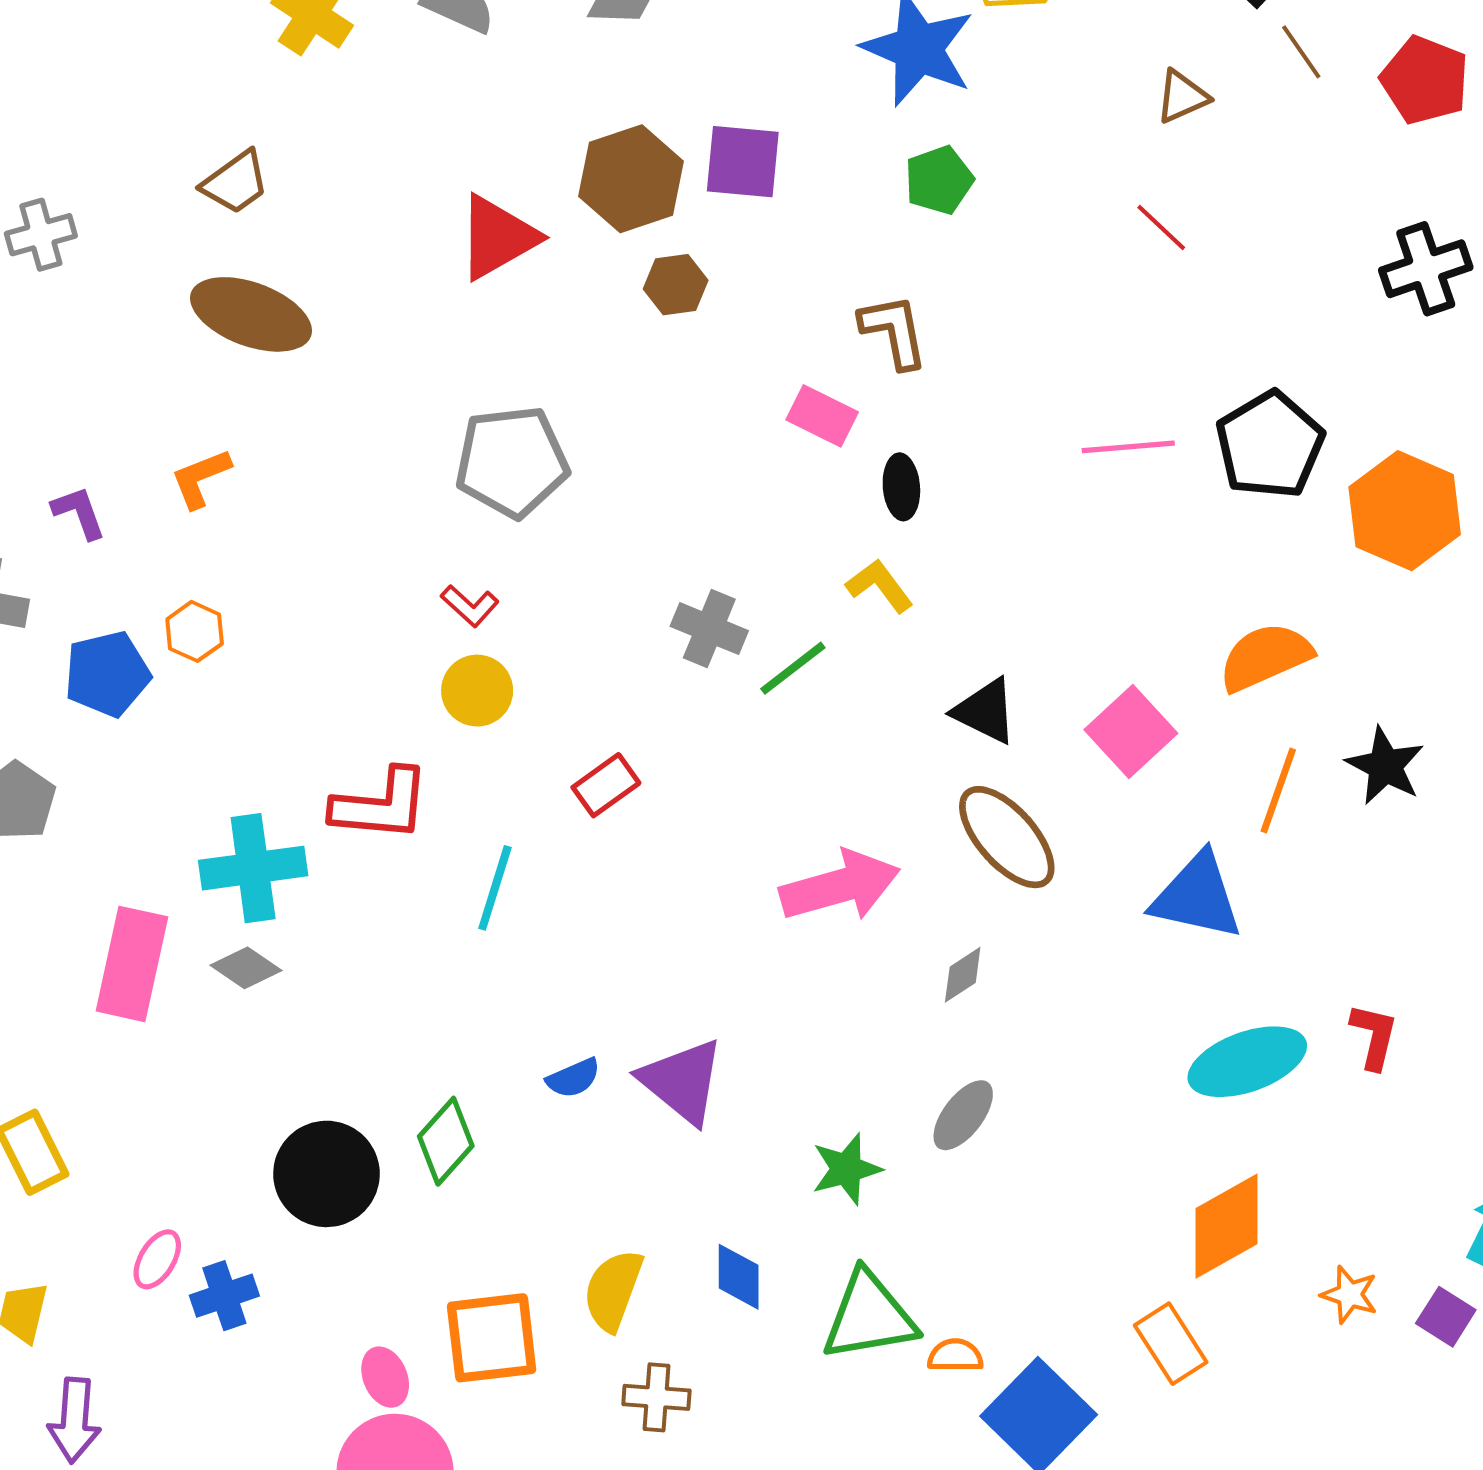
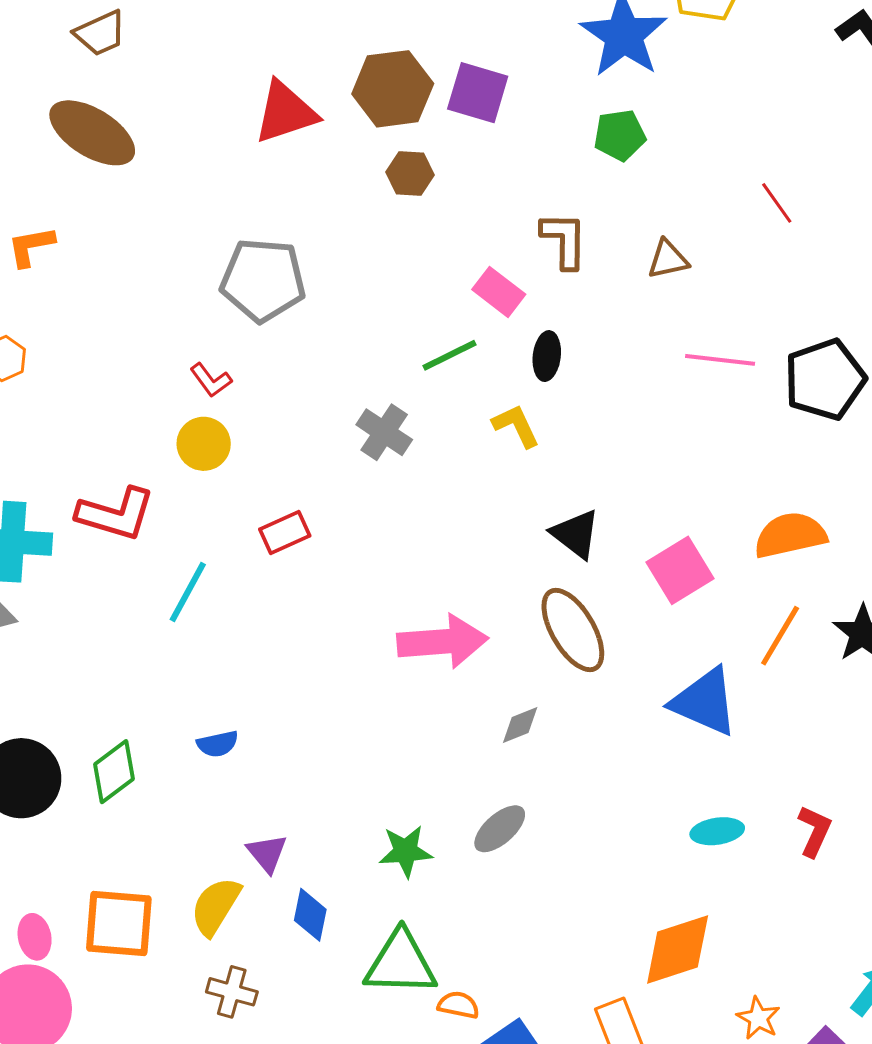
brown triangle: (1182, 97) -> (668, 259), moved
green line: (793, 668) -> (450, 355), moved
cyan ellipse: (1247, 1062) -> (717, 831), size x0.6
purple triangle: (682, 1081) -> (267, 853), moved, size x0.6

